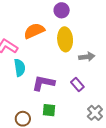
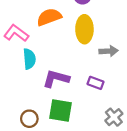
purple rectangle: (77, 85) -> (95, 83), turned -32
green square: (49, 110) -> (60, 111), size x1.5

